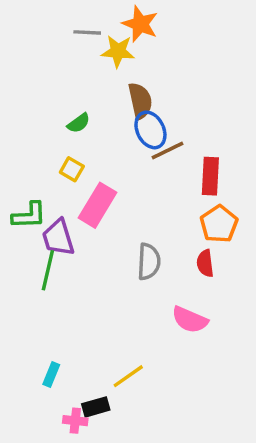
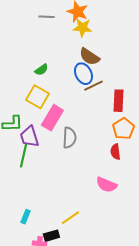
yellow star: (118, 51) -> (82, 28), moved
brown semicircle: (140, 101) -> (89, 57), moved, turned 135
yellow square: (72, 169) -> (37, 97), size x1.6
gray semicircle: (149, 262) -> (69, 138), moved

